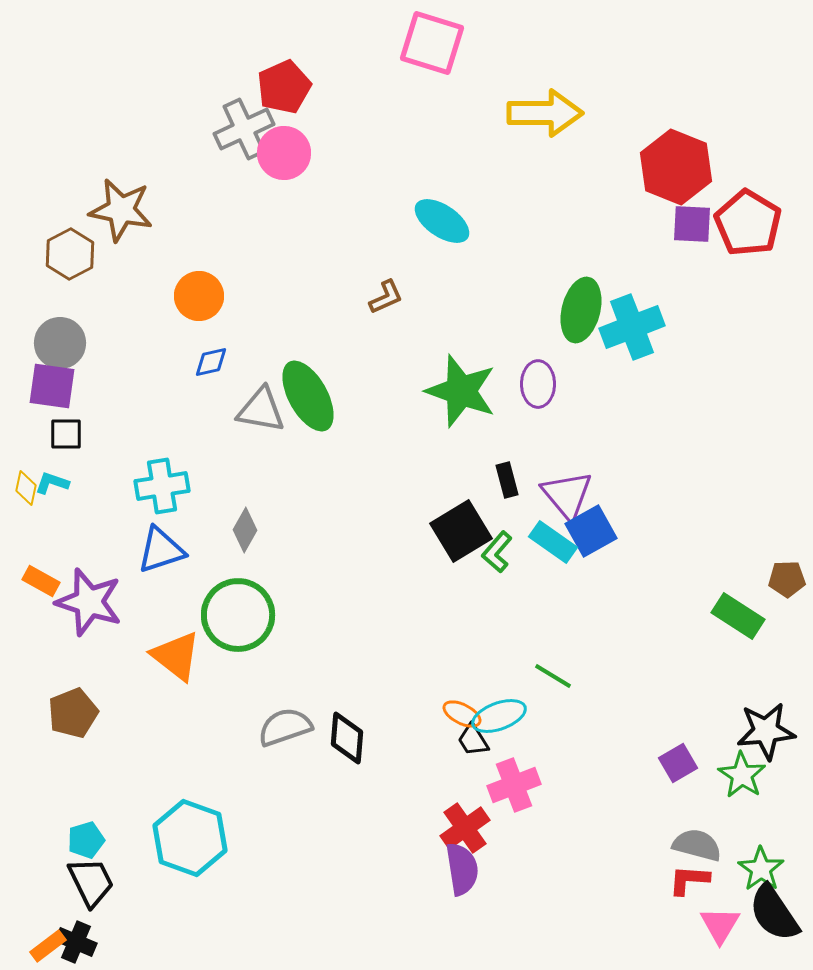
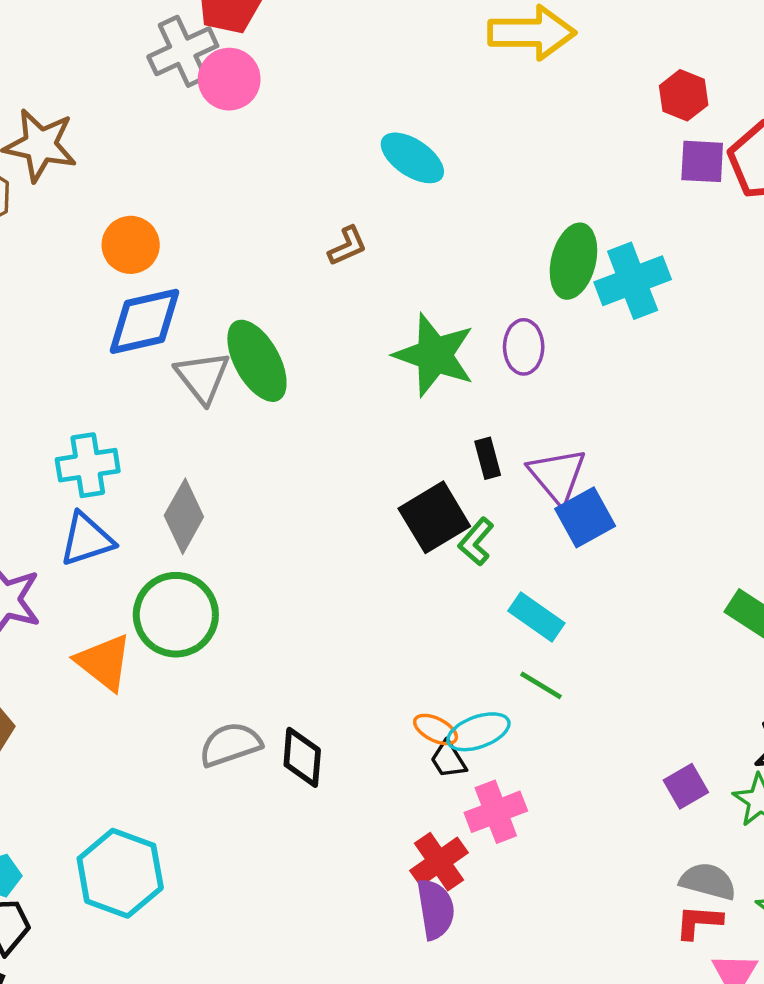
red hexagon: (676, 167) -> (684, 95), size x0.6
blue diamond: (211, 362) -> (145, 321), size x2.0
gray triangle: (261, 410) -> (203, 377), turned 42
gray diamond: (245, 530) -> (184, 516), size x1.4
cyan rectangle: (553, 542) -> (536, 617), moved

